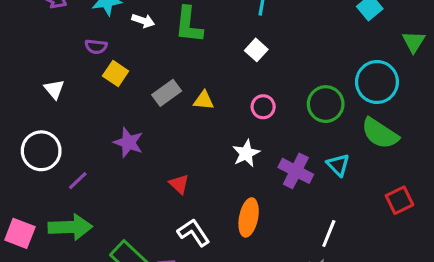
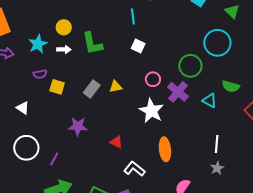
green semicircle: (380, 133) -> (231, 86), moved, size x0.7
white star: (246, 153) -> (151, 111), size x1.4
purple cross: (296, 171) -> (178, 92), moved, turned 30

